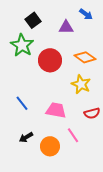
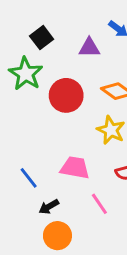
blue line: (22, 103) -> (29, 178), moved
black arrow: (26, 137) -> (49, 207), moved
orange circle: (50, 146) -> (57, 236), moved

